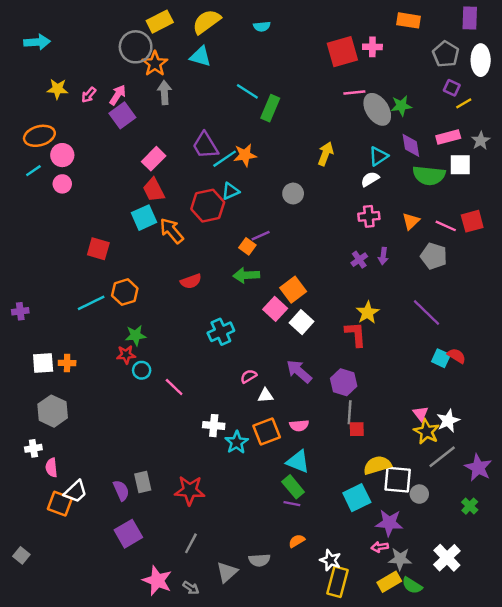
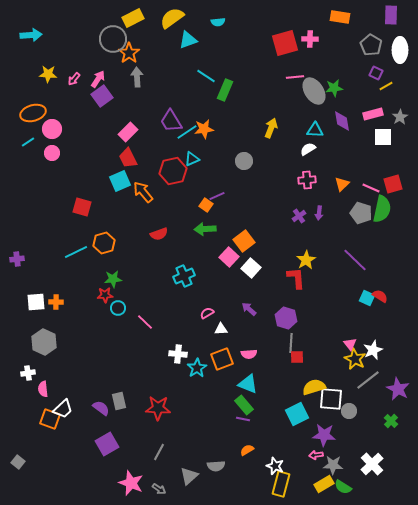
cyan triangle: (201, 56) -> (188, 40), moved, turned -36
cyan triangle: (378, 156) -> (315, 130), turned 36
green semicircle: (429, 175) -> (382, 209), moved, turned -84
purple arrow: (299, 371) -> (249, 309), size x0.7
purple semicircle: (121, 490) -> (101, 408), turned -30

